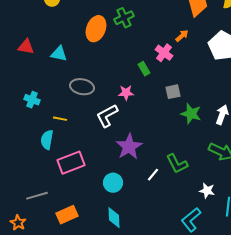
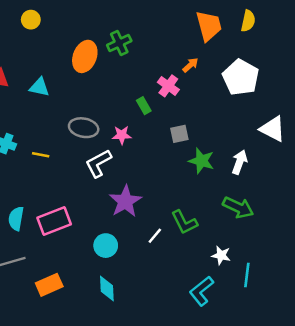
gray ellipse: (82, 87) -> (84, 128), moved
yellow line: (60, 119) -> (41, 155), moved
cyan semicircle: (47, 140) -> (16, 219), moved

